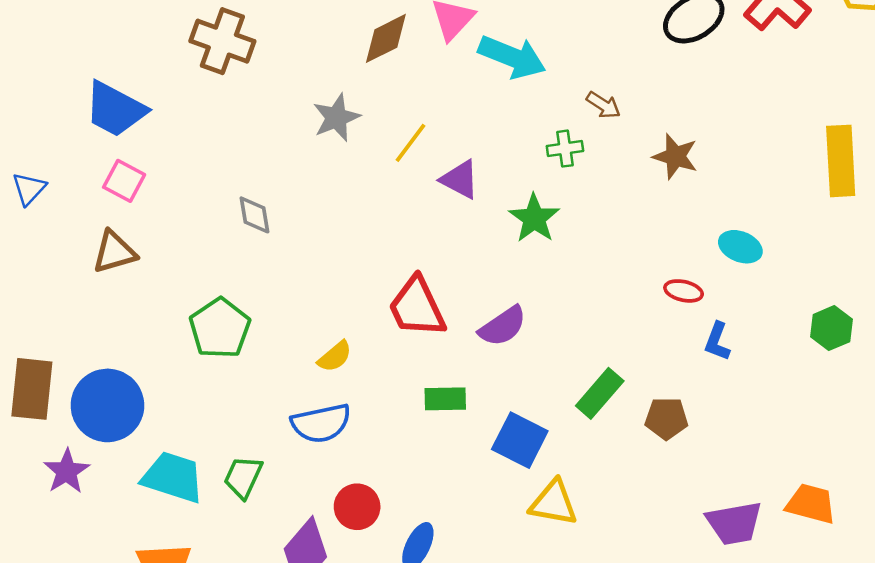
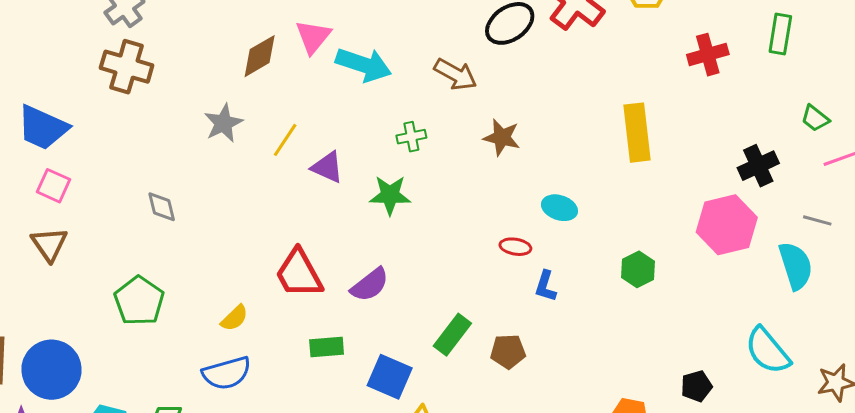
brown arrow: (603, 105) -> (456, 74), moved, size x1.5
green star: (534, 218) -> (390, 195), turned -30
brown triangle: (114, 252) -> (49, 244), turned -45

